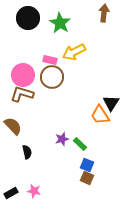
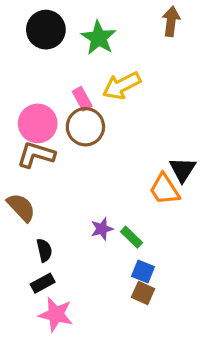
pink rectangle: (50, 60) -> (82, 99), turned 48
pink star: (34, 191) -> (56, 314), size x1.5
black rectangle: (11, 193) -> (43, 283), moved

